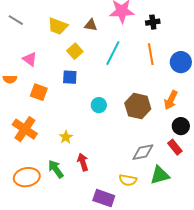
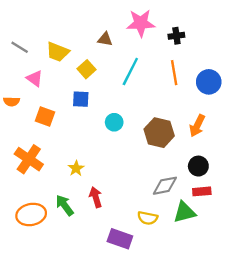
gray line: (16, 20) -> (20, 47), moved
yellow trapezoid: (58, 26) -> (58, 52), moved
cyan circle: (99, 105) -> (114, 122), moved
black circle: (181, 126) -> (198, 166), moved
red rectangle: (175, 147) -> (202, 191), moved, turned -56

